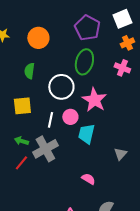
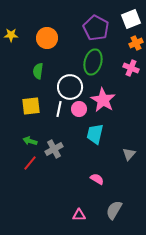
pink circle: (70, 117) -> (79, 109), moved
white line: (50, 120) -> (59, 109), moved
gray cross: (45, 149) -> (54, 149), size x0.7

